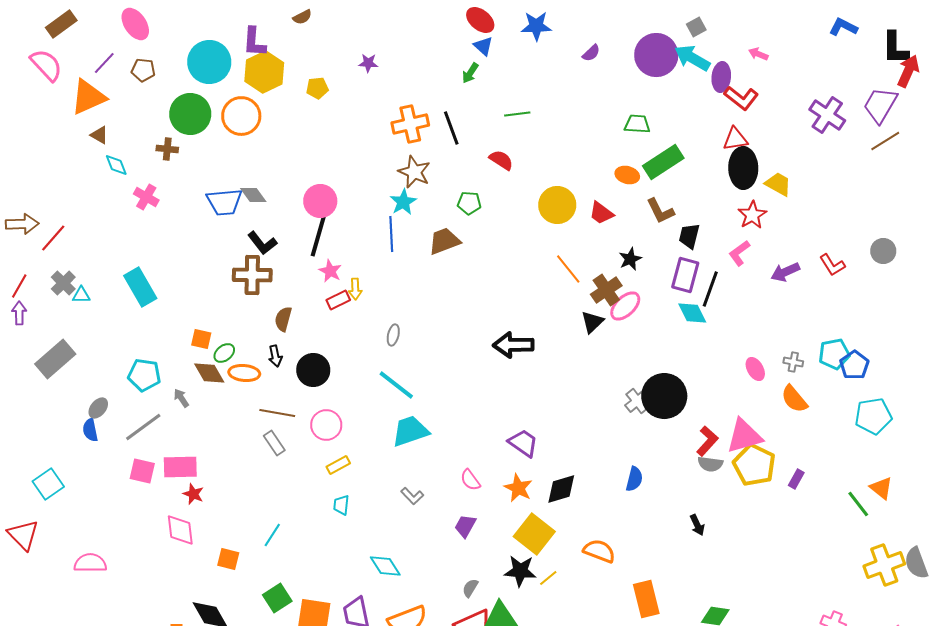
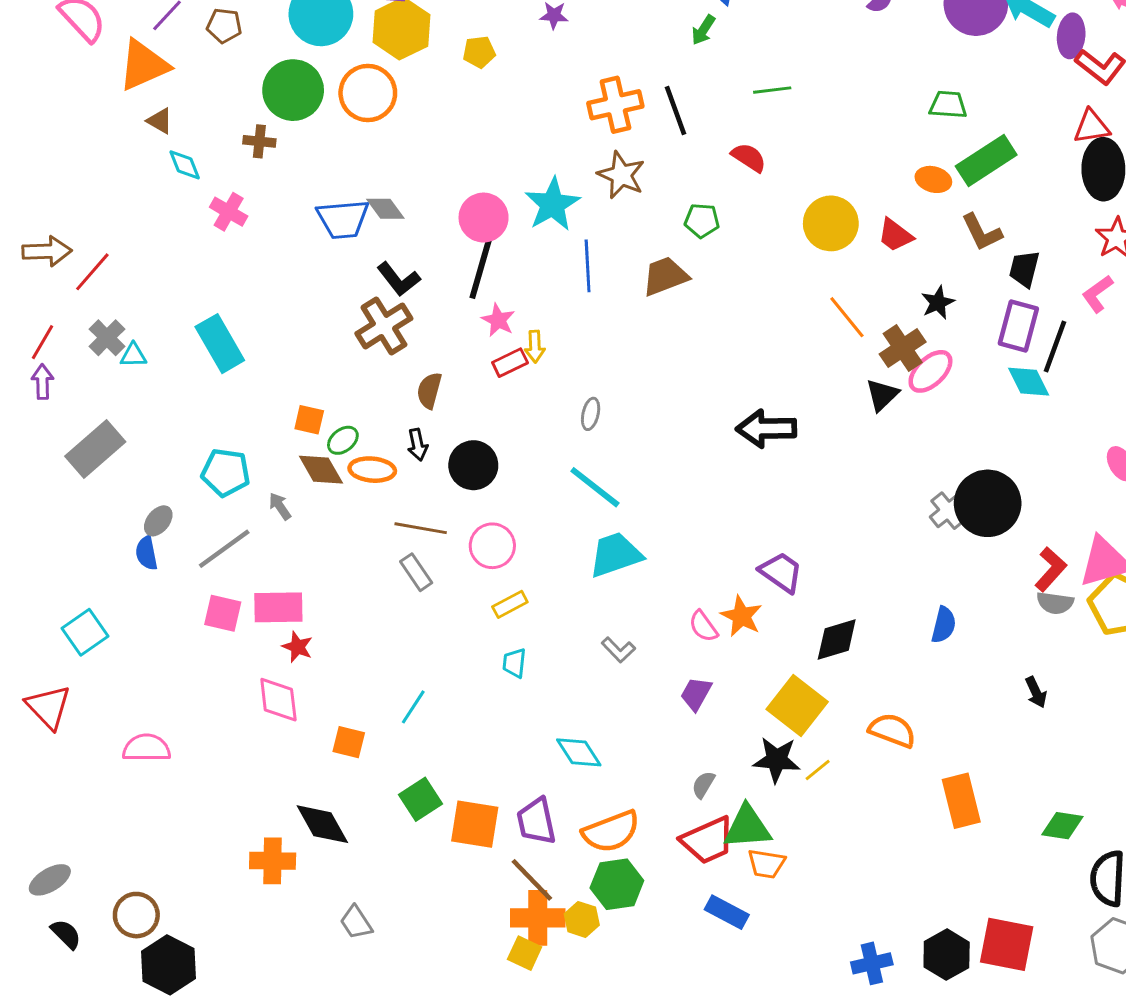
cyan star: (403, 202) -> (552, 204), moved, size x1.4
brown cross: (252, 275) -> (384, 326), turned -33
orange star: (518, 488) -> (741, 616), moved

